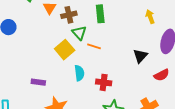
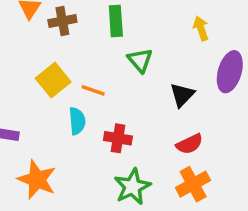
green triangle: (79, 33) -> (140, 60), moved
orange line: (94, 46) -> (93, 90), moved
red semicircle: (162, 75) -> (190, 144), moved

